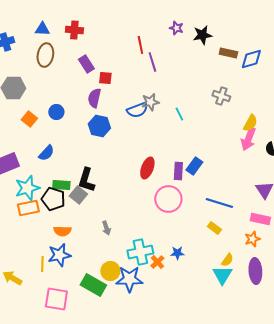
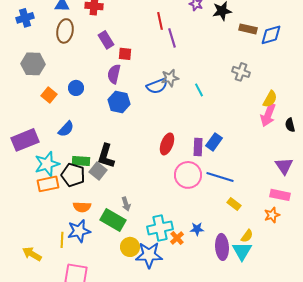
blue line: (219, 203) -> (220, 177), moved
purple ellipse: (255, 271) -> (222, 247), moved
green rectangle: (93, 285) -> (113, 220), moved

